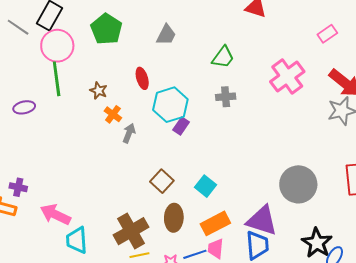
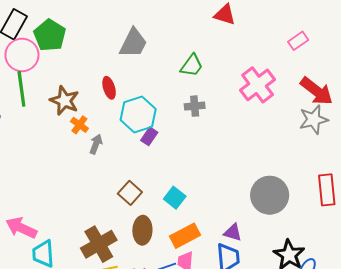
green pentagon: (106, 29) -> (50, 35), moved
gray trapezoid: (166, 35) -> (133, 43), size x1.4
brown star: (99, 91) -> (64, 101), size x1.6
purple triangle: (262, 221) -> (233, 233), size x0.6

